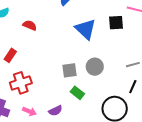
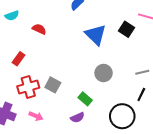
black square: (116, 23) -> (126, 29), turned 35
gray square: (70, 70) -> (53, 85), moved, turned 35
purple semicircle: (55, 111) -> (77, 118), moved

